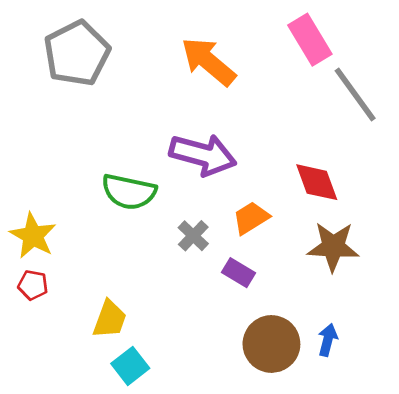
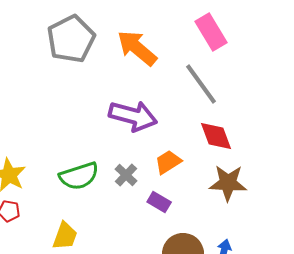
gray pentagon: (77, 53) -> (71, 39), moved
gray line: (355, 94) -> (201, 84), moved
green semicircle: (129, 192) -> (79, 176), moved, turned -30

